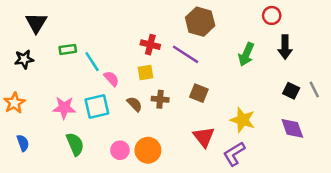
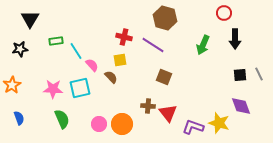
black square: (291, 91) -> (240, 75), turned -32
brown cross: (160, 99) -> (148, 106), moved
brown semicircle: (135, 104) -> (111, 77), moved
yellow star: (243, 120) -> (219, 123), moved
purple L-shape: (234, 154) -> (193, 127), turned 50

